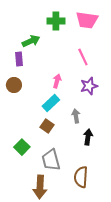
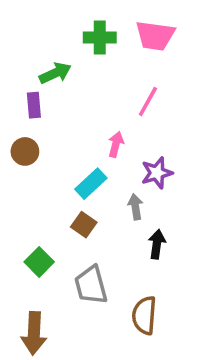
pink line: (83, 57) -> (148, 102), turned 54
pink arrow: (57, 81) -> (116, 144), moved
purple star: (89, 86) -> (157, 173), moved
brown arrow: (40, 187) -> (34, 333), moved

